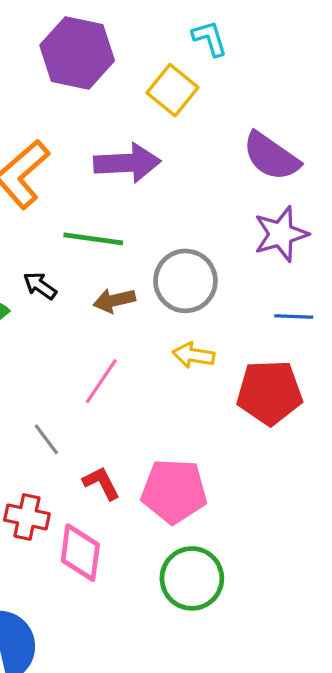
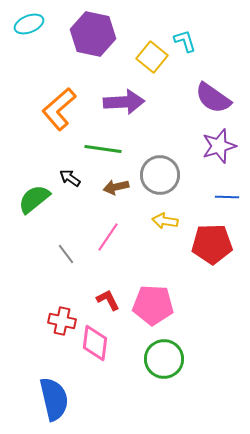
cyan L-shape: (210, 38) -> (185, 41), moved
gray line: (46, 439) -> (66, 254), moved

